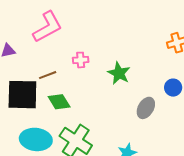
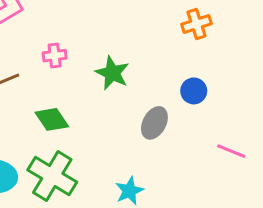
green diamond: (59, 102) -> (52, 119), moved

